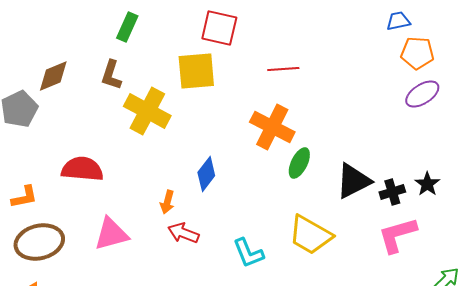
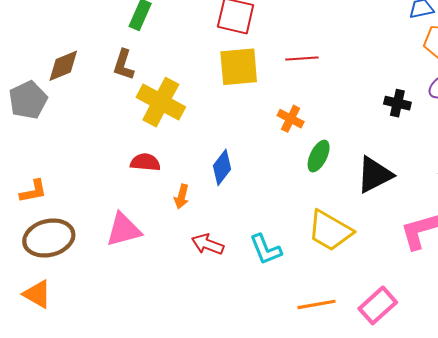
yellow square: (196, 71) -> (239, 67), moved
orange cross: (272, 127) -> (291, 119), size x0.6
red semicircle: (82, 169) -> (145, 162), moved, size x0.7
black cross: (392, 192) -> (397, 103), moved, turned 30
red arrow: (183, 233) -> (208, 244), moved

